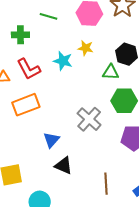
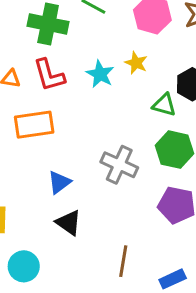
green cross: (20, 35) -> (48, 24), size x1.5
gray cross: (89, 119) -> (119, 165), turned -30

